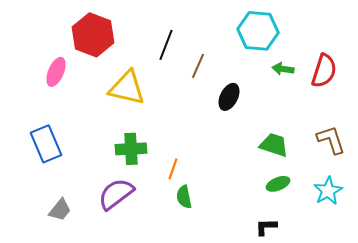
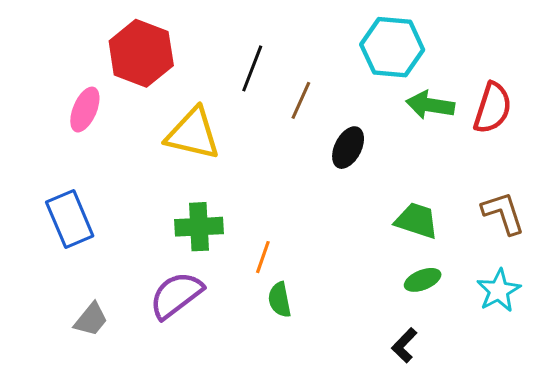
green arrow: (283, 69) -> (430, 105), size x1.4
black L-shape: (266, 227) -> (404, 345), turned -45

